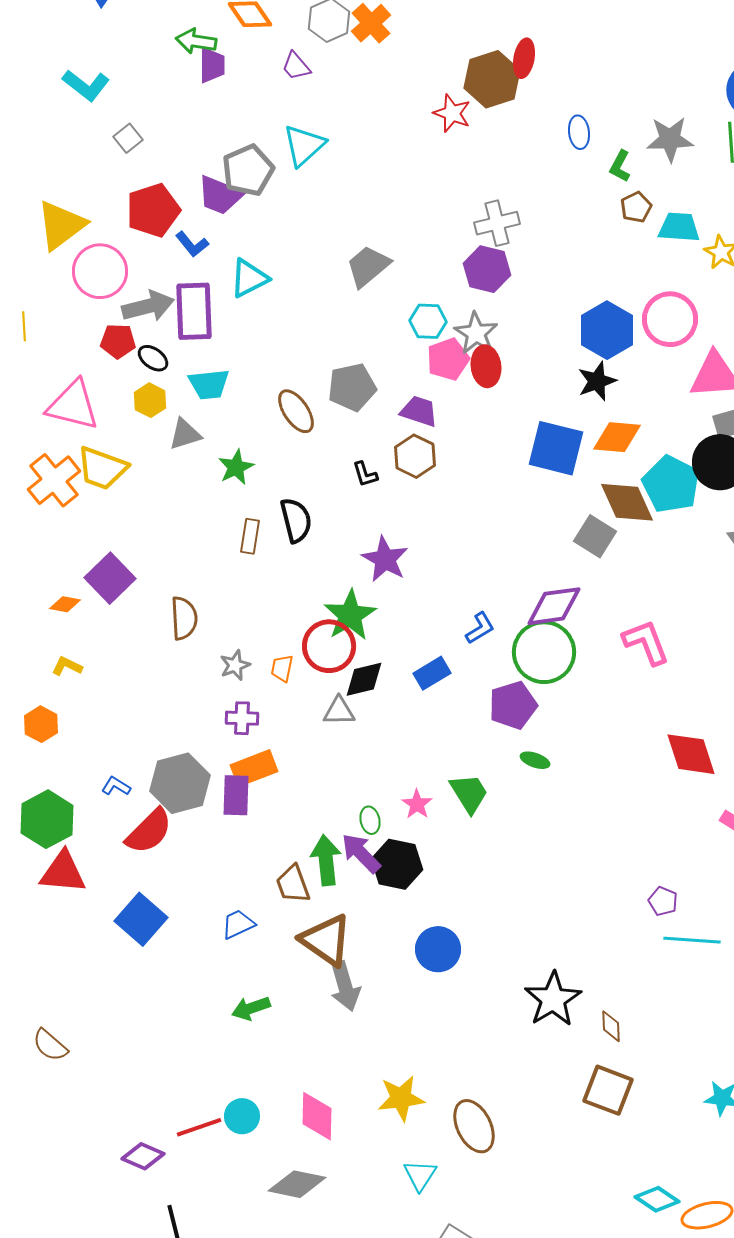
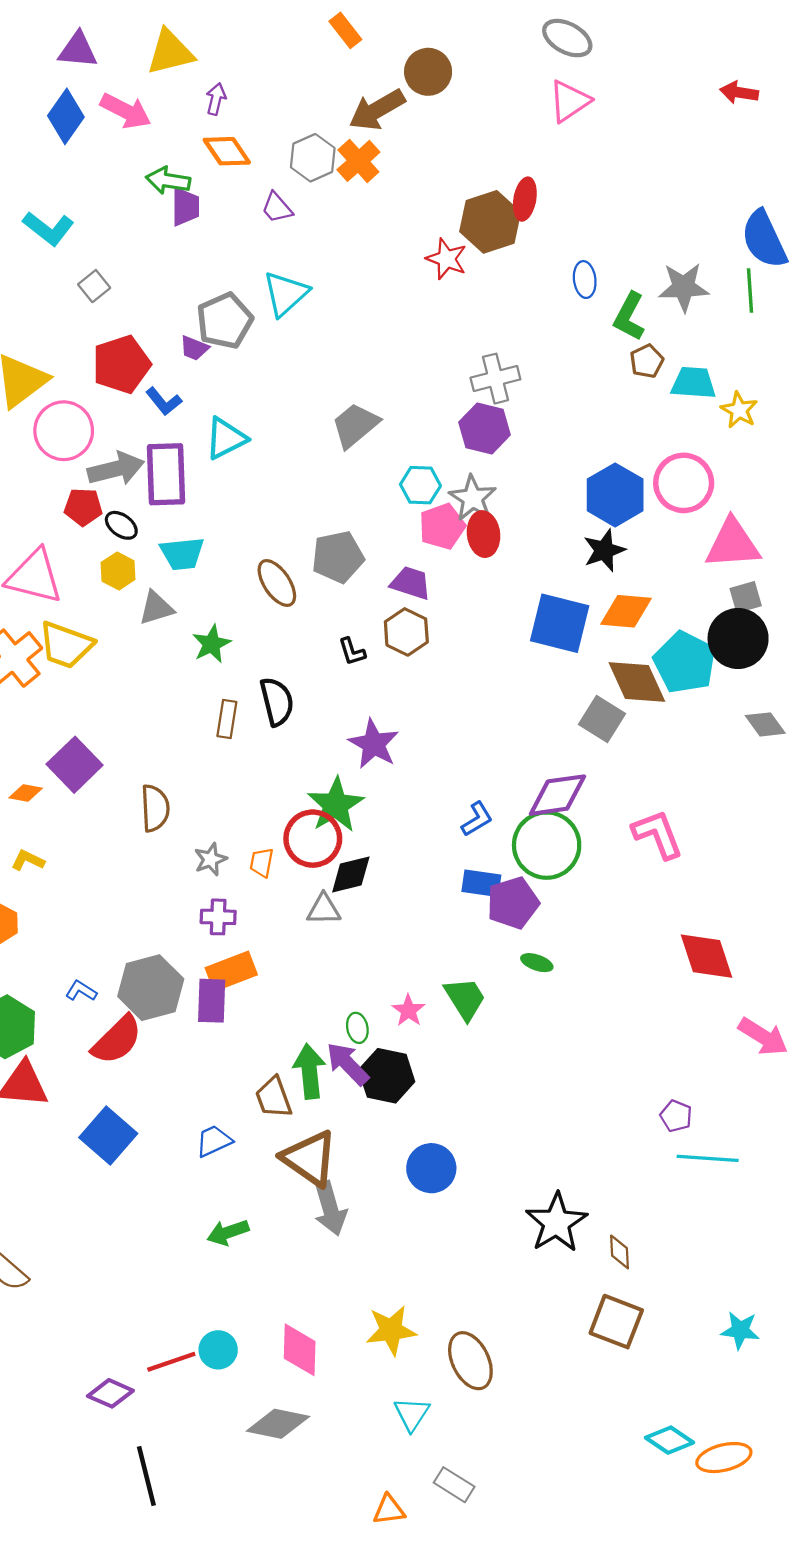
green L-shape: (620, 166) -> (629, 317), size x1.4
purple trapezoid: (220, 195) -> (194, 348), size x0.6
blue rectangle: (432, 673) -> (481, 883), moved, turned 39

